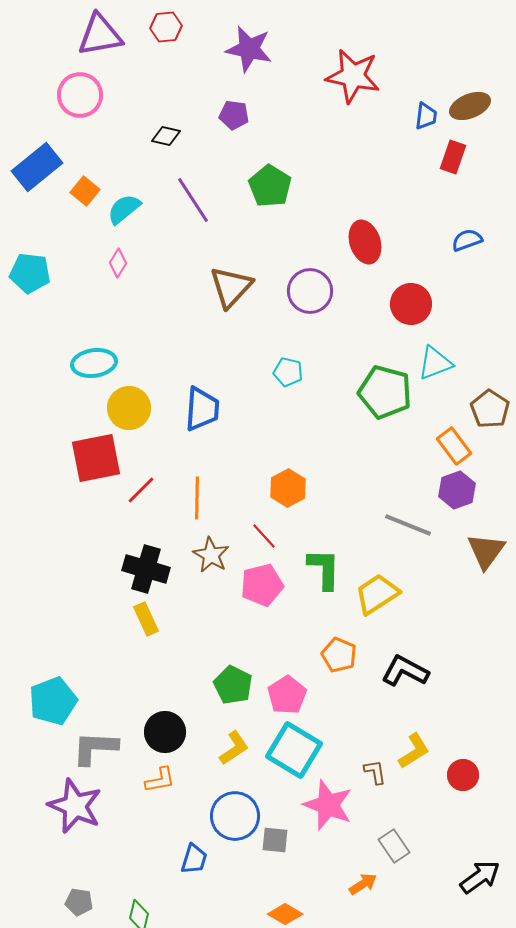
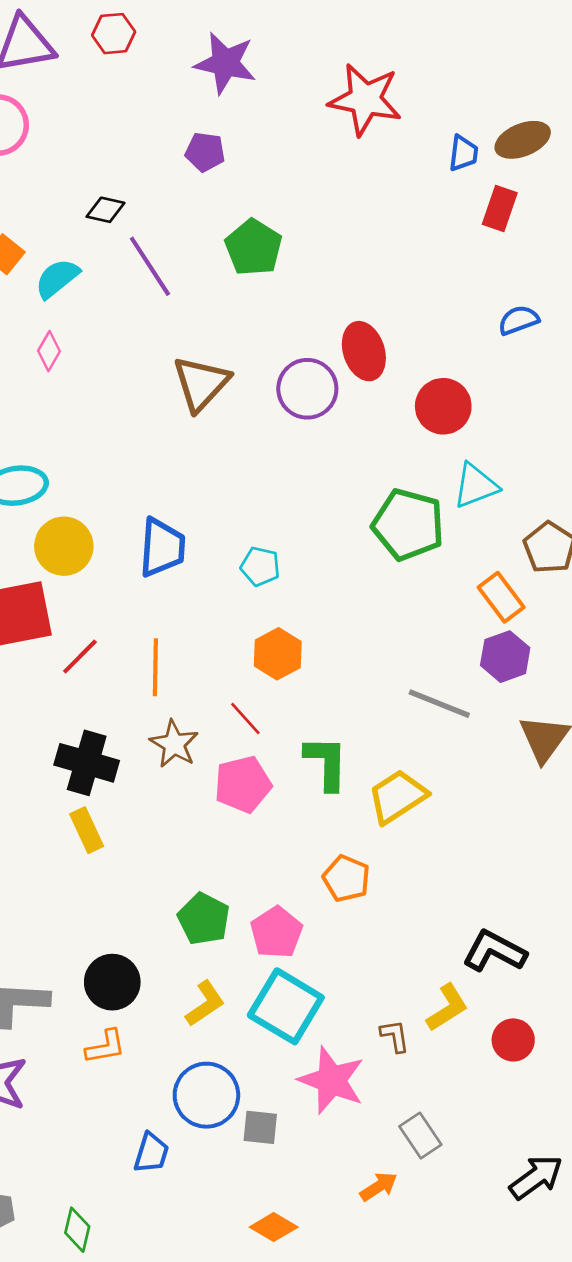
black diamond: (166, 136) -> (106, 210), moved
red ellipse: (365, 242) -> (364, 351), moved
cyan pentagon: (288, 372) -> (260, 566), moved
black L-shape: (405, 671) -> (494, 951), moved

